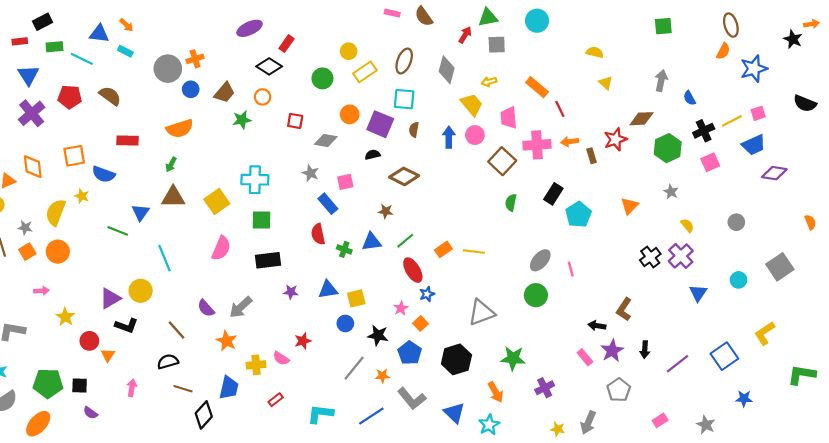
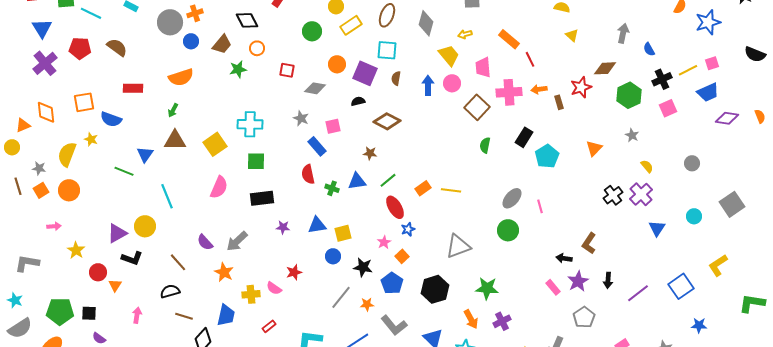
black diamond: (269, 66) -> (247, 20), moved, turned 30
orange semicircle: (810, 222) -> (760, 116), moved
purple cross: (545, 388) -> (502, 321), moved

